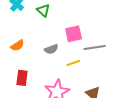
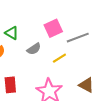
green triangle: (43, 10) -> (12, 33), moved

